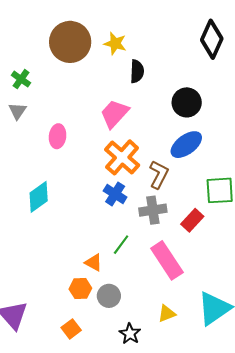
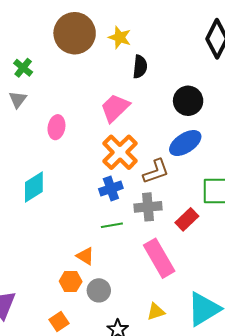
brown L-shape: (159, 174) -> (156, 171), turned 40
blue cross: (115, 194) -> (111, 189), turned 35
green line: (121, 245) -> (112, 225), moved, turned 40

